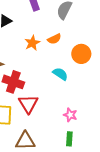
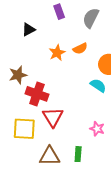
cyan semicircle: (60, 74) -> (98, 85), moved
green rectangle: (69, 139) -> (78, 154), moved

